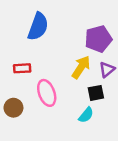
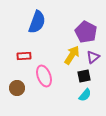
purple pentagon: (98, 39) -> (86, 32), turned -30
cyan semicircle: (86, 115) -> (85, 95), moved

